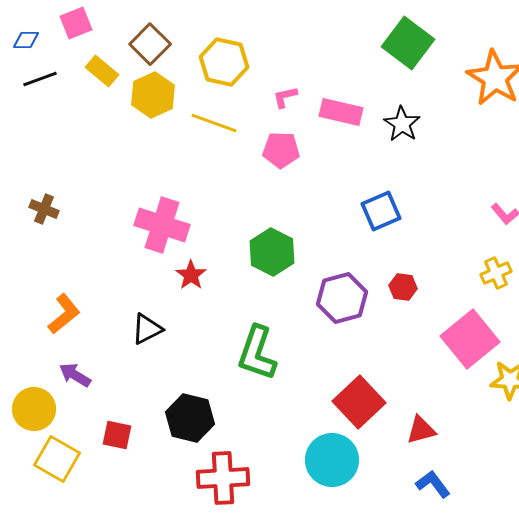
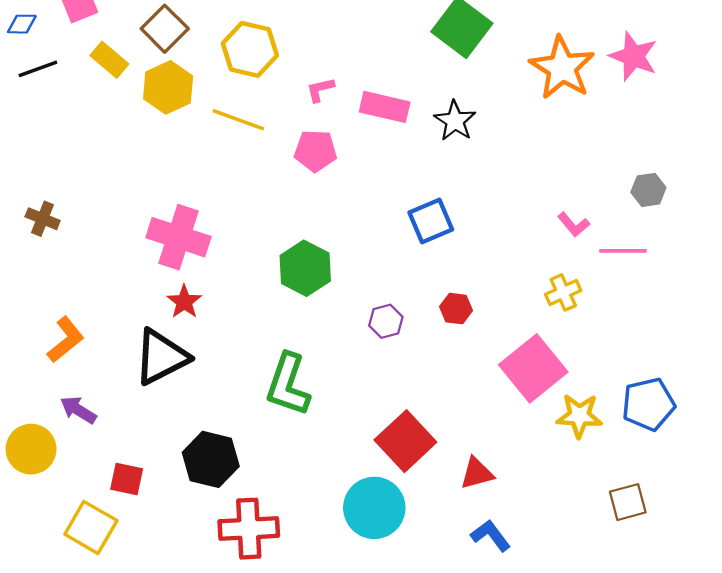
red star: (191, 275) -> (184, 302), moved
purple hexagon: (342, 298) -> (386, 321), size x0.6
black triangle: (147, 329) -> (161, 357), size x1.6
yellow square: (57, 459) -> (91, 527), moved

